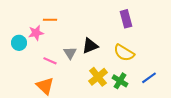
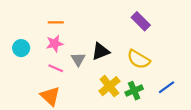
purple rectangle: (126, 19) -> (141, 21), turned -30
pink star: (36, 33) -> (55, 44), moved
green cross: (120, 81) -> (134, 91), turned 35

